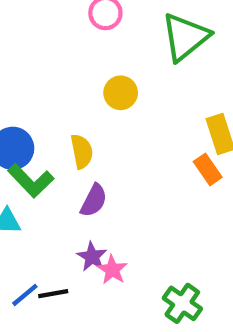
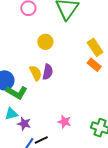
purple semicircle: (94, 200) -> (48, 72), moved
purple star: (92, 257) -> (24, 124), moved

